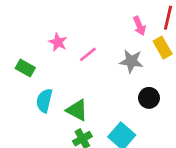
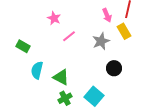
pink star: (58, 42) -> (54, 18), moved
gray star: (131, 61) -> (101, 41), turned -30

